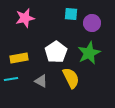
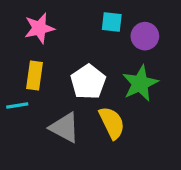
yellow rectangle: (19, 58) -> (35, 76), moved, turned -72
cyan line: (11, 79) -> (17, 105), moved
gray triangle: (41, 81) -> (64, 128), size x1.5

